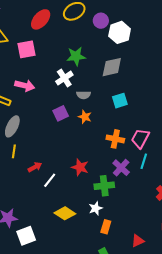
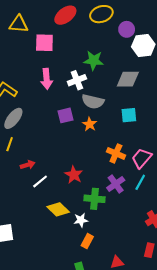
pink arrow: (25, 86) -> (47, 79), moved, turned 60
gray semicircle: (83, 95) -> (93, 101), size x1.5
yellow diamond: (65, 213) -> (58, 209), moved

